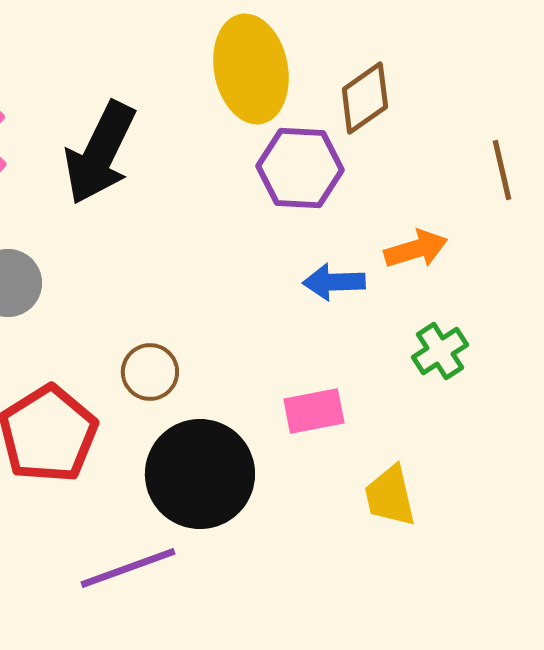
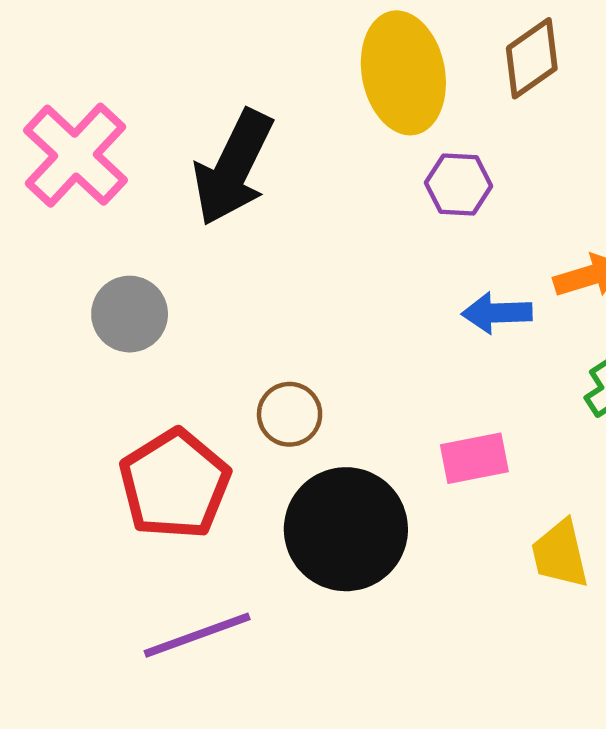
brown diamond: (365, 98) -> (532, 58), moved
purple hexagon: (300, 168) -> (459, 184), size x0.7
purple line: (128, 568) -> (197, 635), moved

